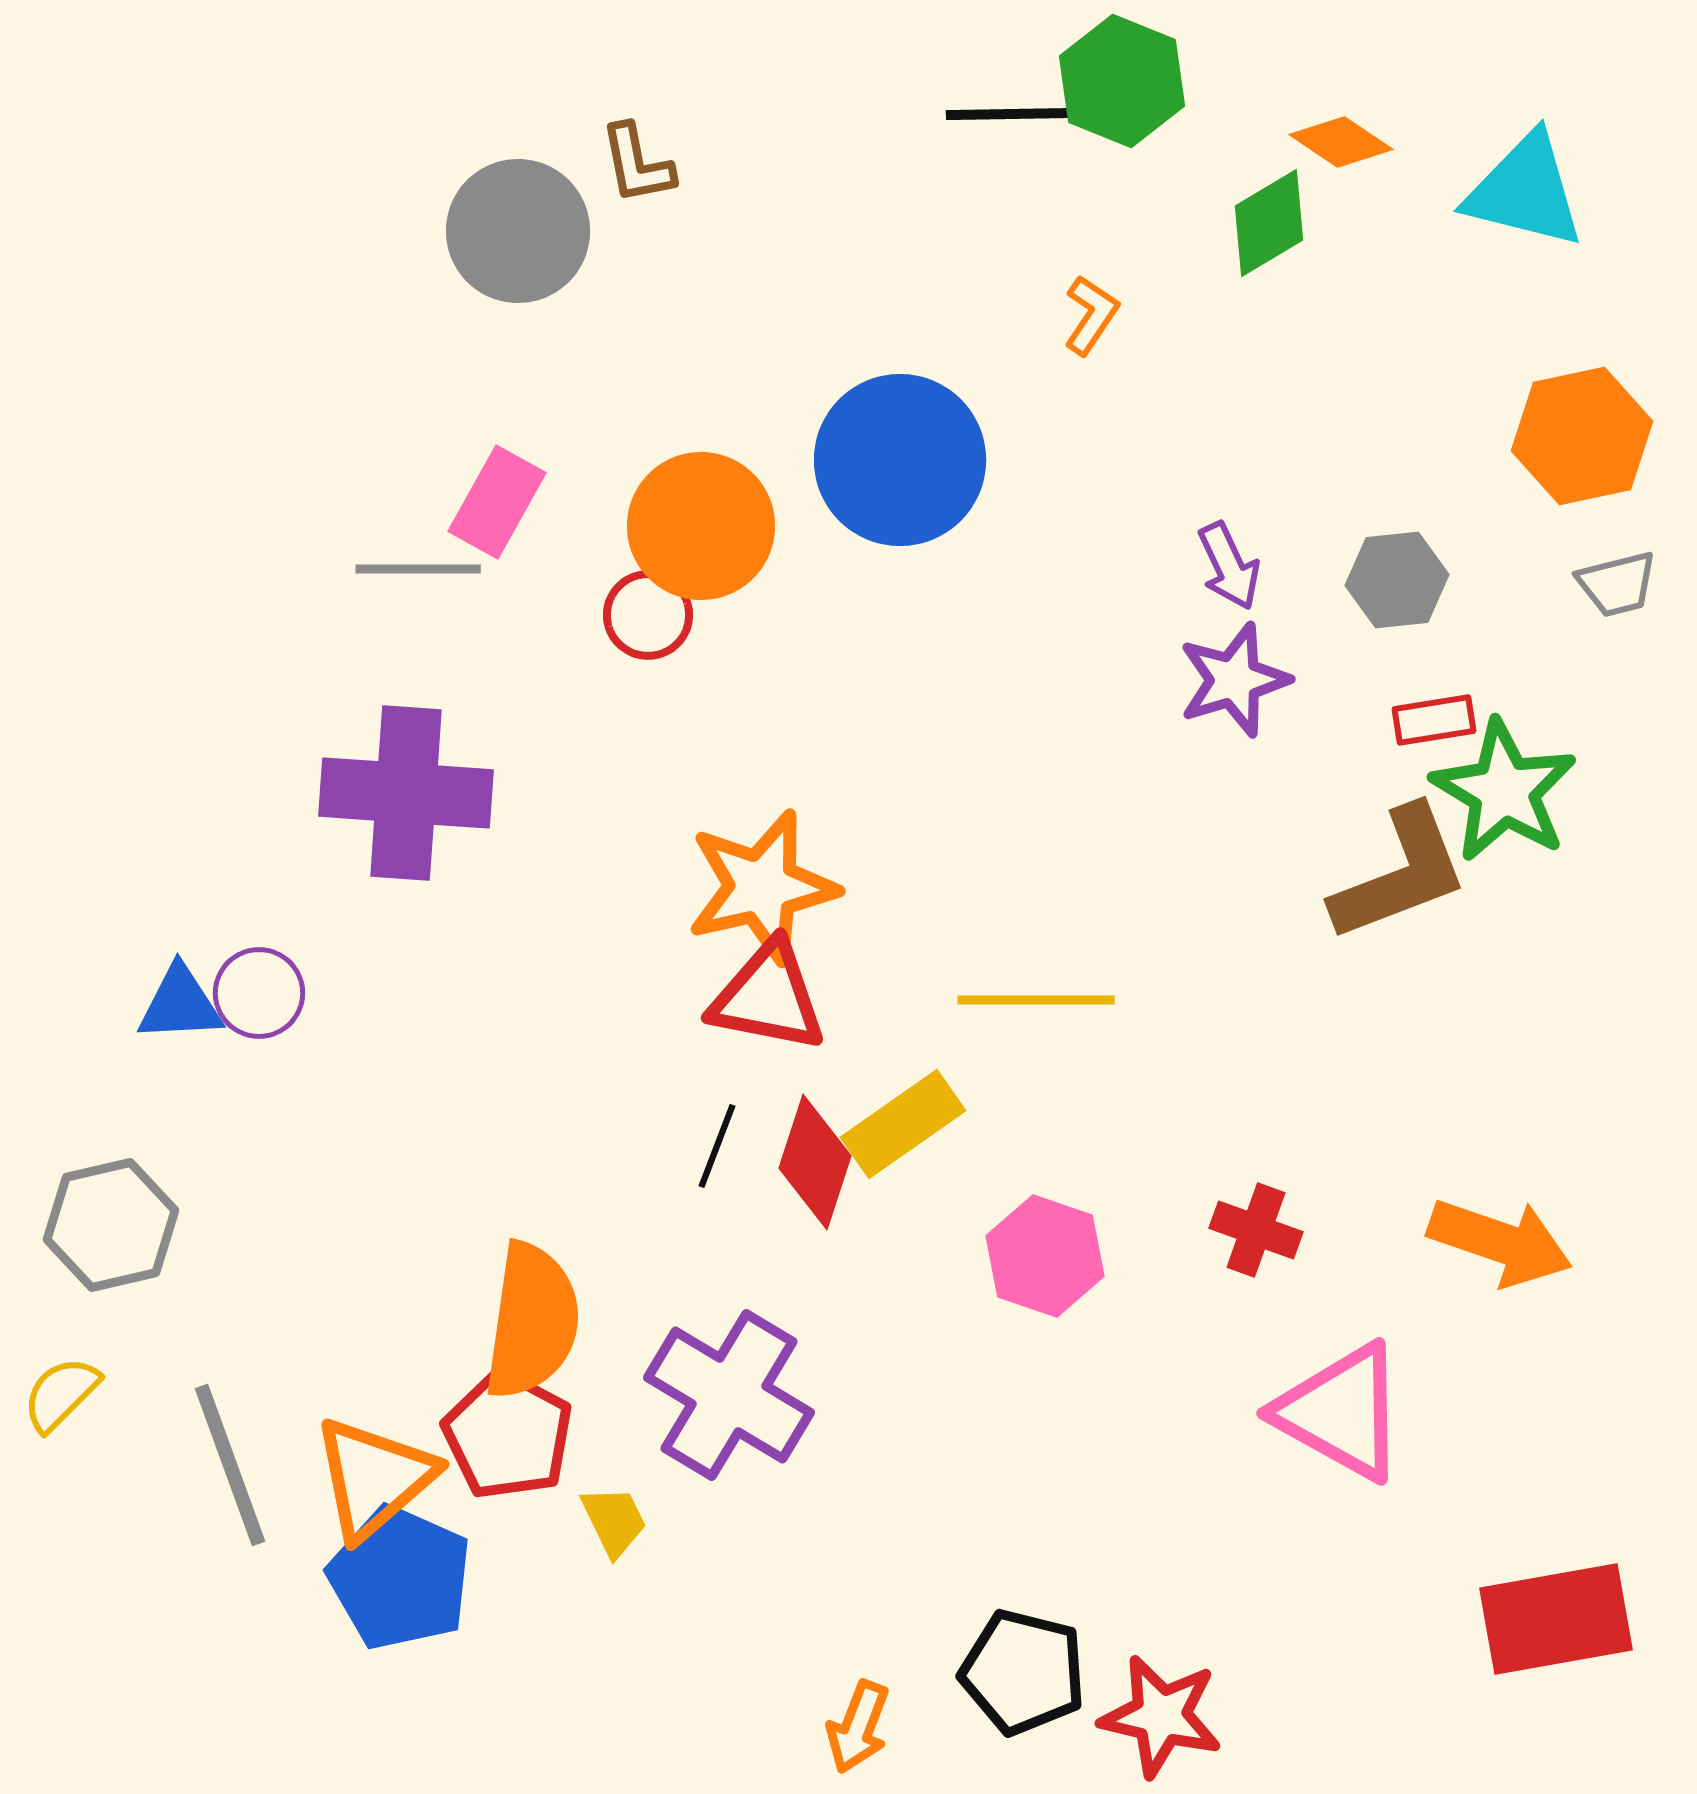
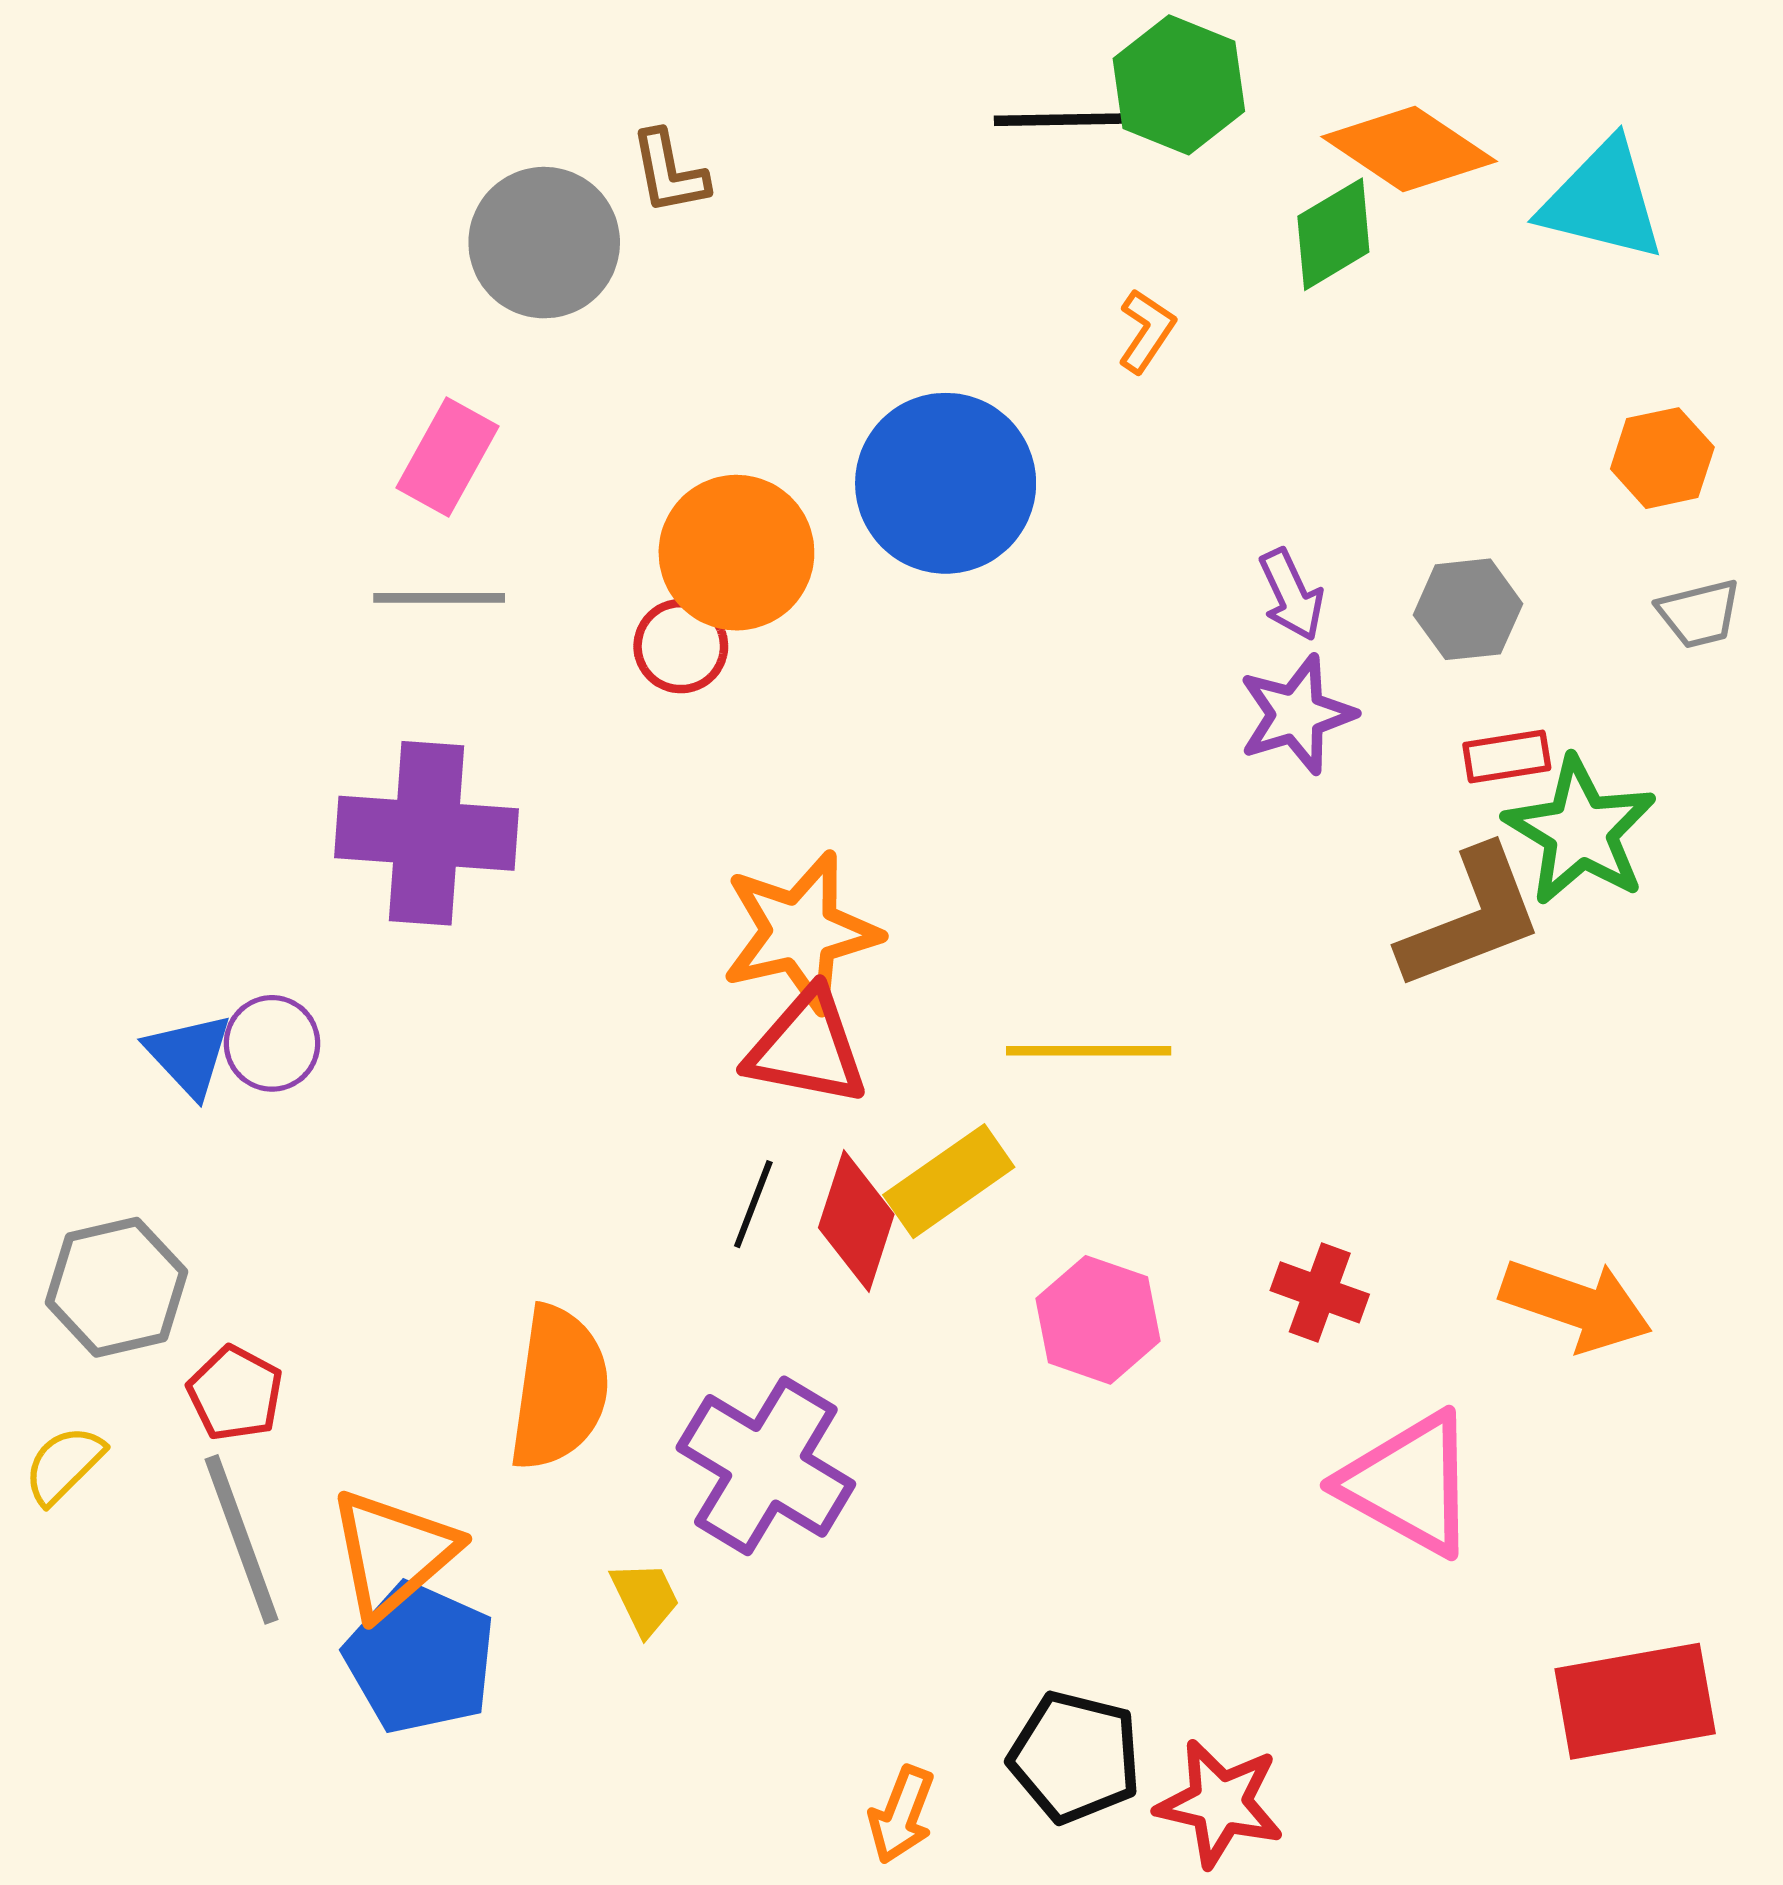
orange diamond: (1341, 142) -> (1409, 149), size x1.6
orange hexagon: (1582, 436) -> (1662, 458), size x0.7
pink rectangle: (497, 502) -> (447, 457), moved
blue triangle: (180, 1004) -> (189, 1055), turned 50
red pentagon: (508, 1435) -> (235, 1393), moved, size x0.7

